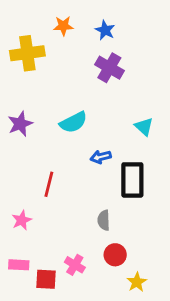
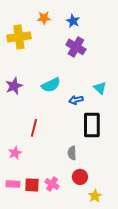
blue arrow: (101, 157) -> (76, 100), moved
red square: (46, 279) -> (32, 185), moved

